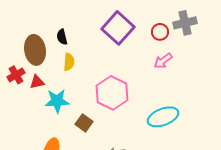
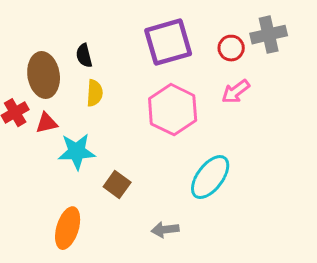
purple square: (118, 28) -> (168, 42), turned 32
pink hexagon: (112, 93) -> (173, 110), moved
cyan ellipse: (163, 117) -> (210, 177), moved, turned -32

